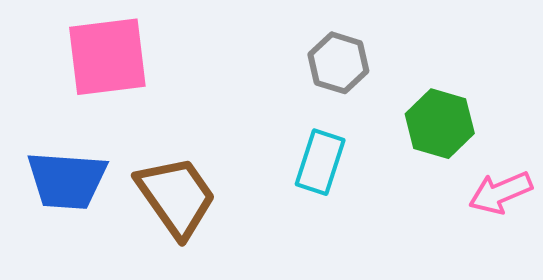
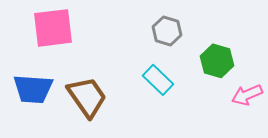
cyan rectangle: (320, 162) -> (158, 80), turned -64

